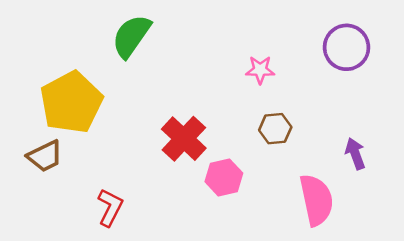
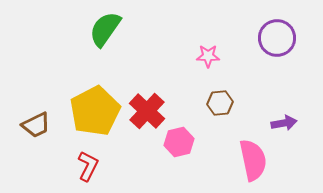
yellow pentagon: (71, 102) -> (95, 111), moved
purple arrow: (355, 154) -> (284, 123), turned 100

